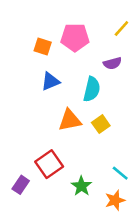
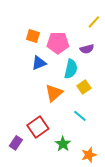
pink pentagon: (75, 37) -> (58, 43), moved
orange triangle: (70, 120) -> (54, 93), turned -30
yellow square: (101, 124) -> (84, 87), moved
cyan line: (120, 173) -> (80, 116), moved

